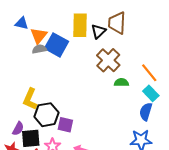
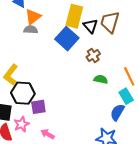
black triangle: (98, 31) -> (90, 26), turned -42
blue square: (56, 45) -> (67, 39), moved
brown cross: (108, 60) -> (93, 55), size x0.6
purple square: (65, 125) -> (38, 107), turned -35

